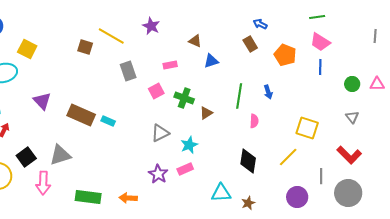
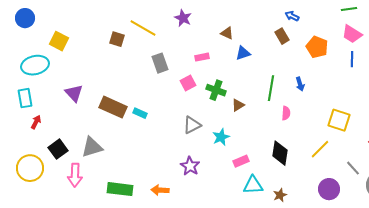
pink rectangle: (185, 169) -> (241, 161), moved
gray line: (321, 176) -> (353, 168), turned -42

